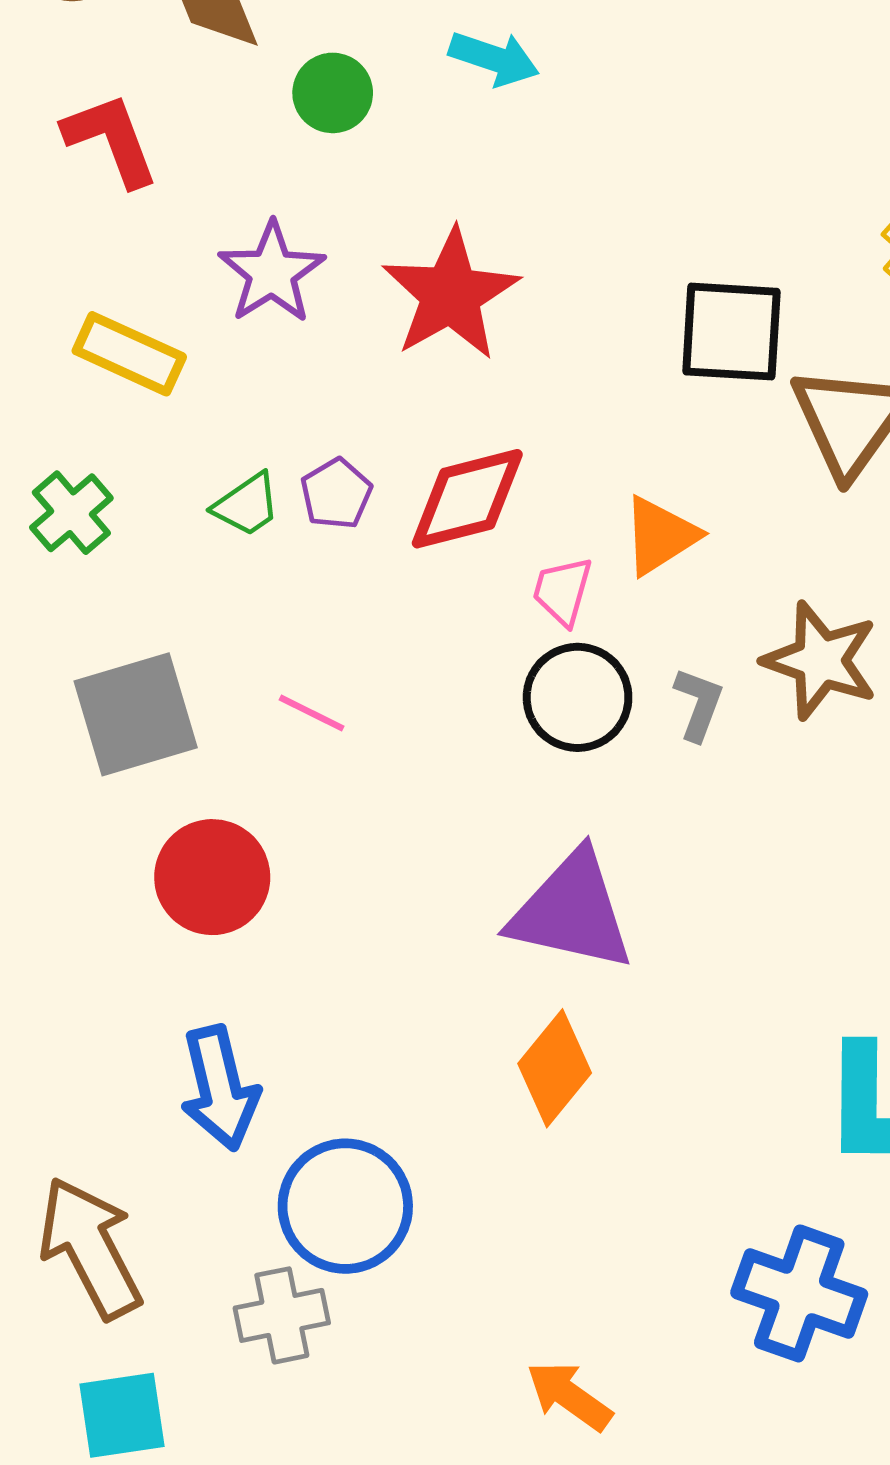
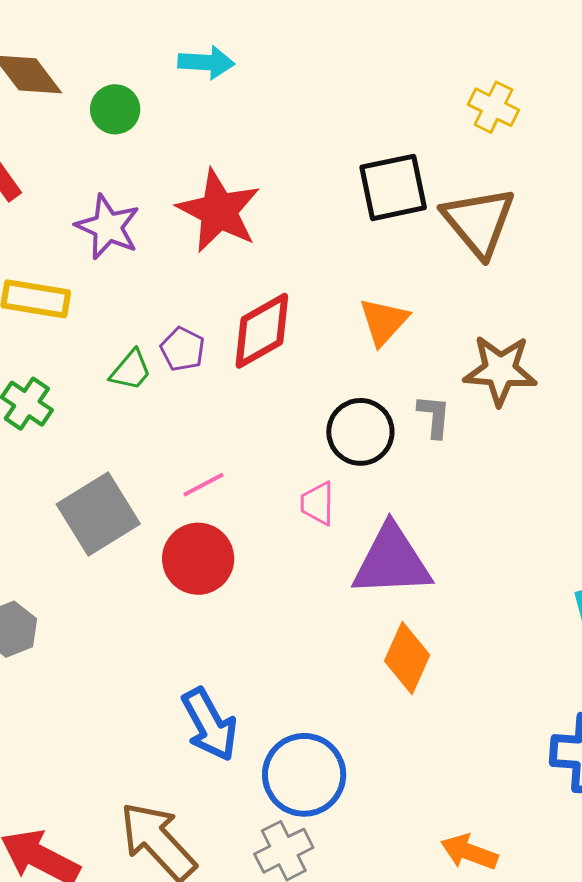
pink trapezoid: (563, 591) -> (317, 503), moved
pink line: (312, 713) -> (204, 485), turned -39
red circle: (212, 877) -> (198, 559), moved

